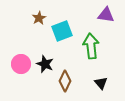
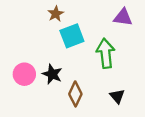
brown star: (39, 18) -> (56, 14), moved

